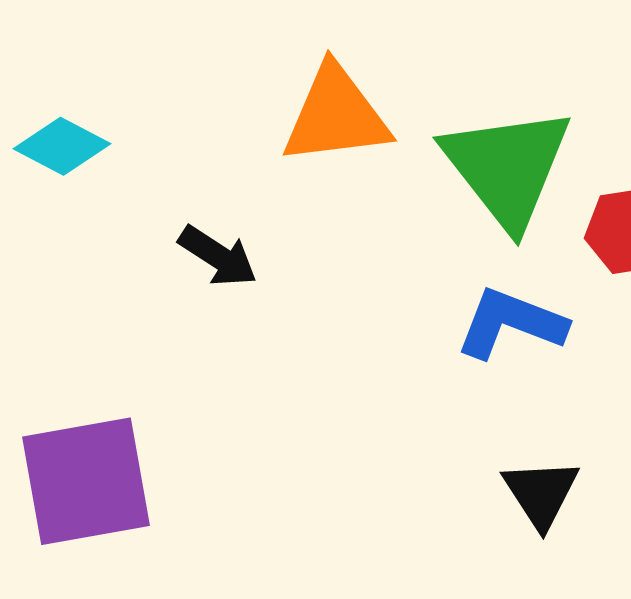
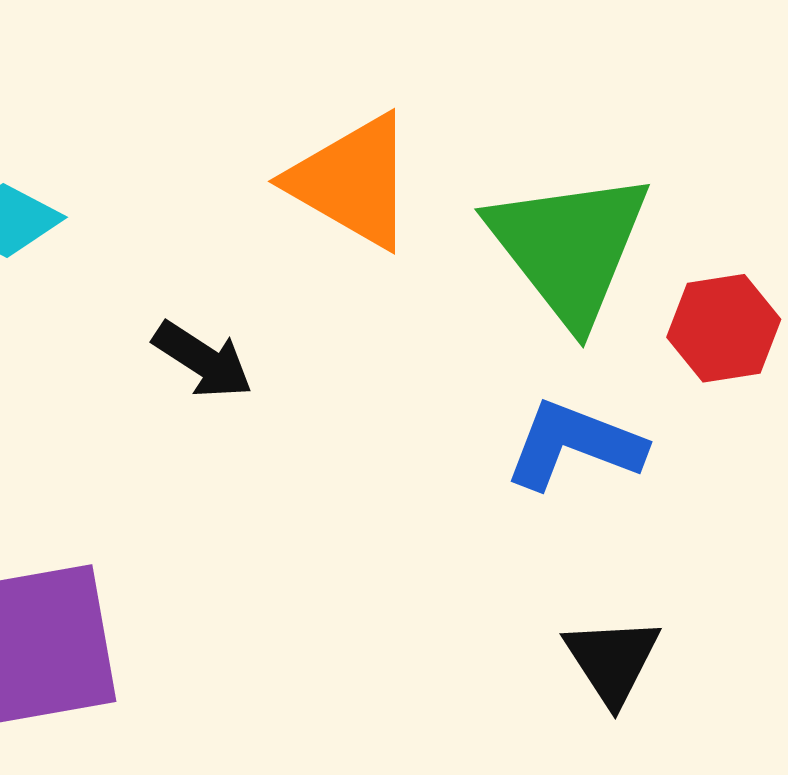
orange triangle: (336, 115) -> (352, 181), turned 37

